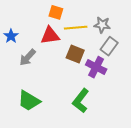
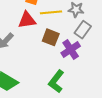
purple cross: (96, 67) -> (71, 50), turned 30

